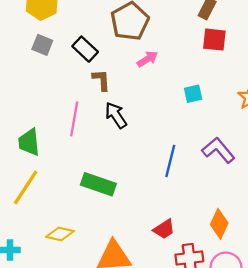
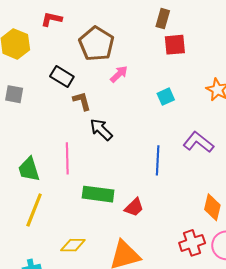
gray square: (42, 45) -> (14, 94), moved
pink line: (74, 119) -> (67, 158), moved
red trapezoid: (164, 229) -> (134, 207), moved

